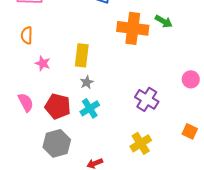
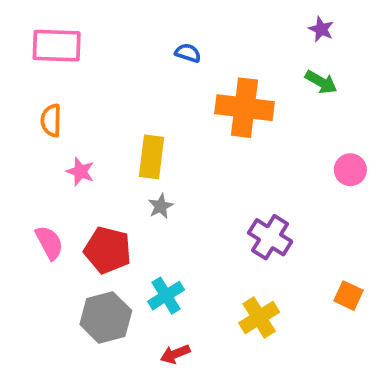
green arrow: (164, 21) -> (321, 82), moved
pink circle: (191, 79) -> (350, 170), moved
cyan cross: (90, 108) -> (166, 296), moved

